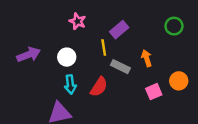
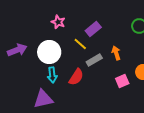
yellow line: (104, 47) -> (80, 44), turned -40
white circle: (67, 57) -> (49, 52), size x1.5
gray rectangle: (120, 67) -> (94, 60), turned -56

